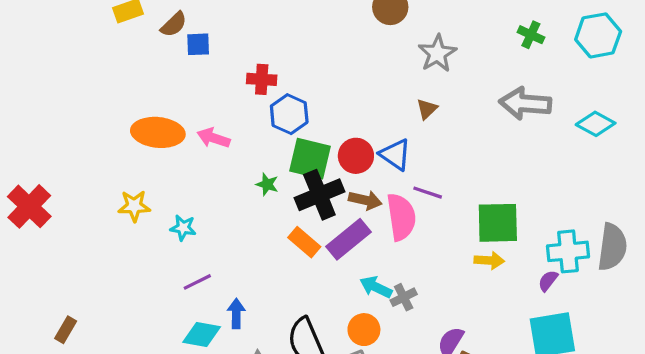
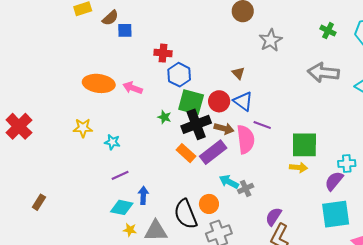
brown triangle: (427, 109) -> (238, 73), moved, turned -32
cyan cross: (568, 251) -> (347, 163), size x0.7
purple semicircle: (548, 281) -> (334, 181), size x1.5
orange circle: (364, 330) -> (209, 204), moved

